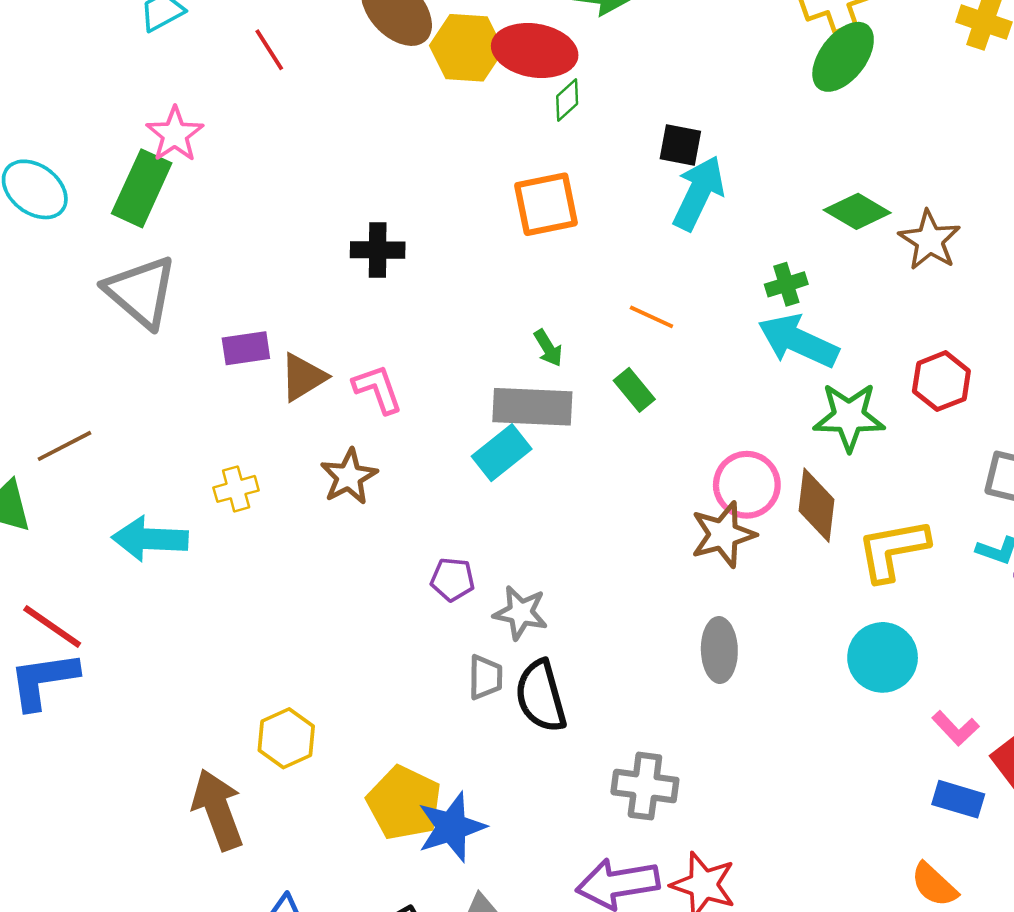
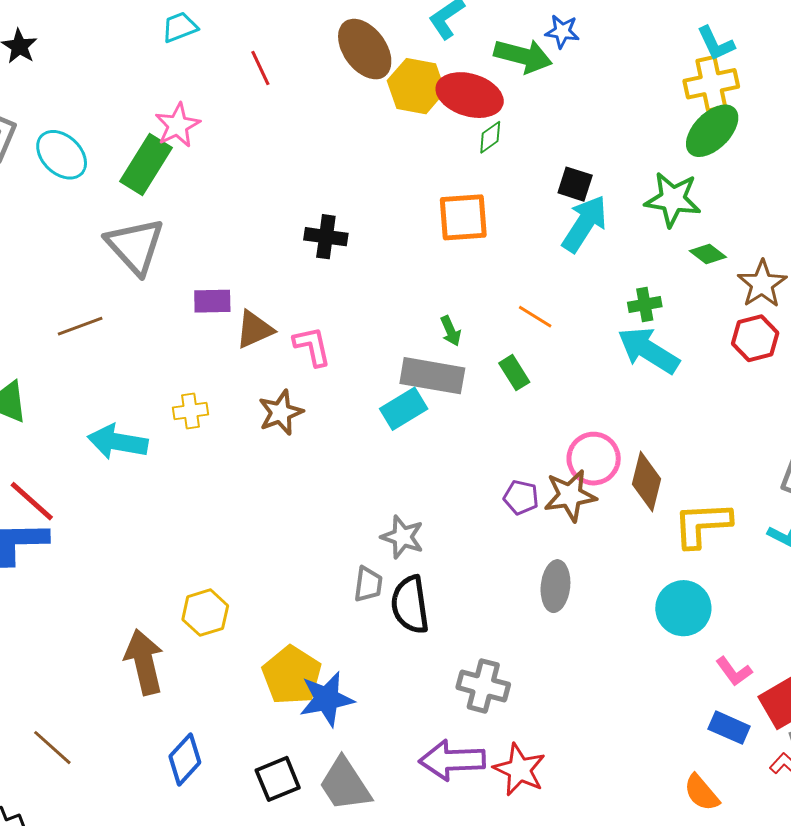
green diamond: (857, 211) -> (708, 254), size x0.7
red hexagon: (941, 381) -> (755, 338), moved
green star: (849, 417) -> (673, 199), moved
brown line: (64, 446) -> (80, 326), moved
purple pentagon: (453, 579) -> (521, 497), moved

